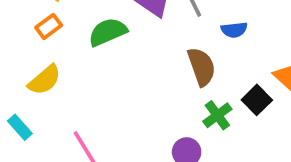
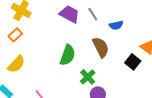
green semicircle: (108, 32) -> (68, 55), moved, turned 140
green cross: (217, 115) -> (88, 77), moved

